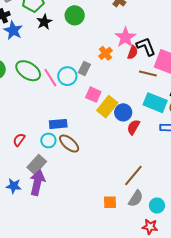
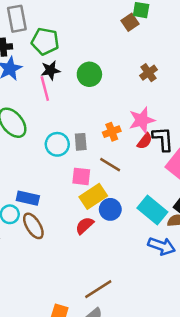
gray rectangle: (84, 69) -> (81, 142), turned -48
brown line: (148, 73) -> (110, 165), moved
pink line: (50, 78) -> (45, 89), moved
pink square: (93, 95) -> (81, 176), turned -35
red semicircle: (133, 127) -> (85, 226), moved

